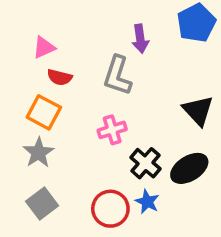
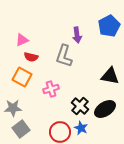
black triangle: (198, 111) -> (110, 76), turned -36
pink cross: (112, 130) -> (51, 89), moved
gray star: (39, 153) -> (13, 108), moved, turned 30

